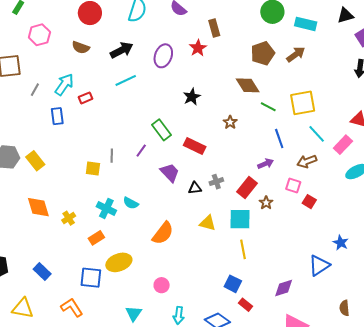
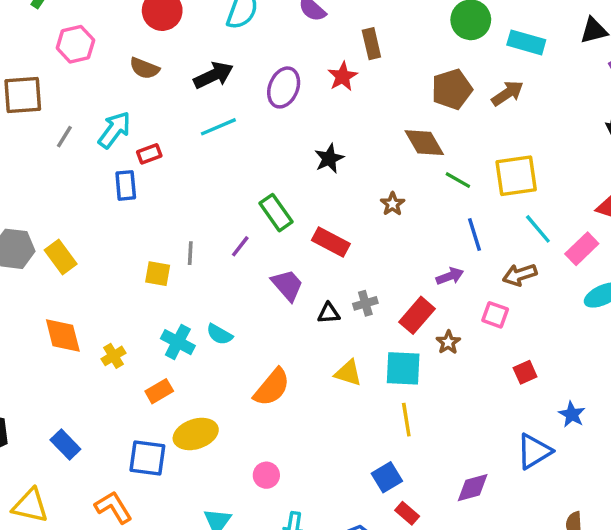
blue rectangle: (57, 116) -> (126, 185), moved
red square: (309, 202) -> (525, 372), moved, turned 32
blue square: (233, 284) -> (387, 477), turned 30

